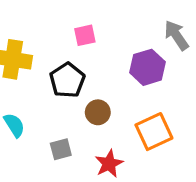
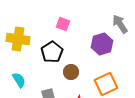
pink square: (85, 35) -> (63, 24), turned 32

